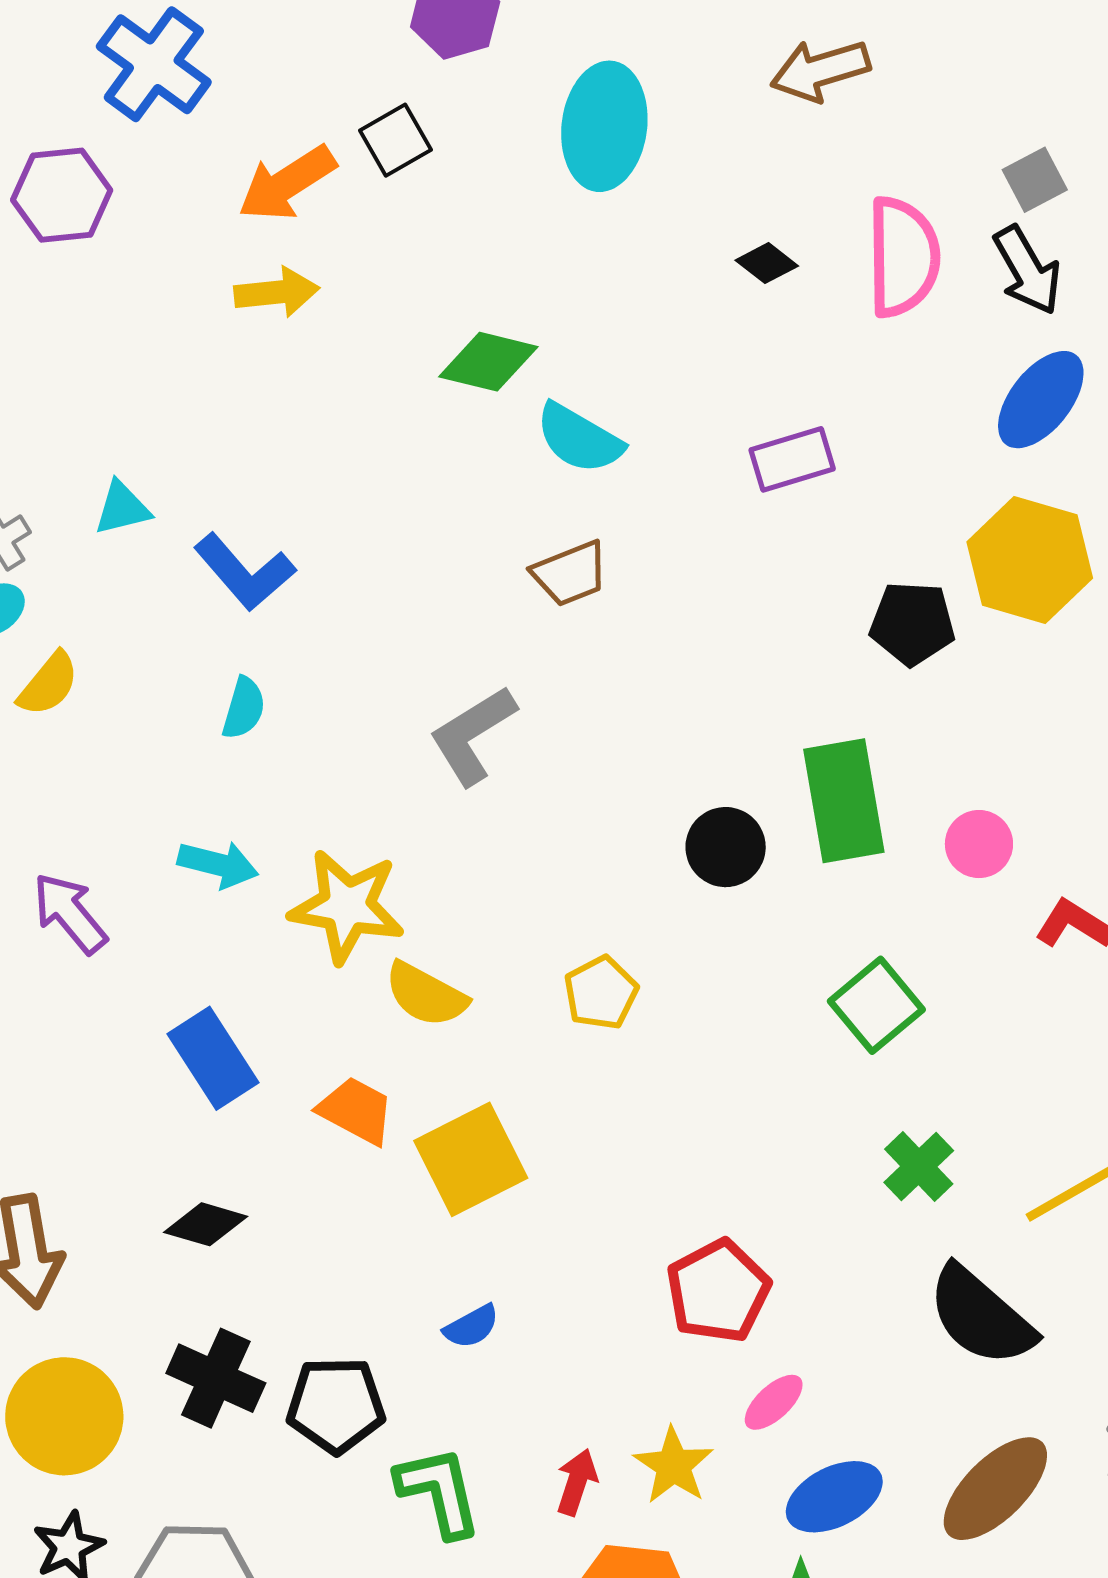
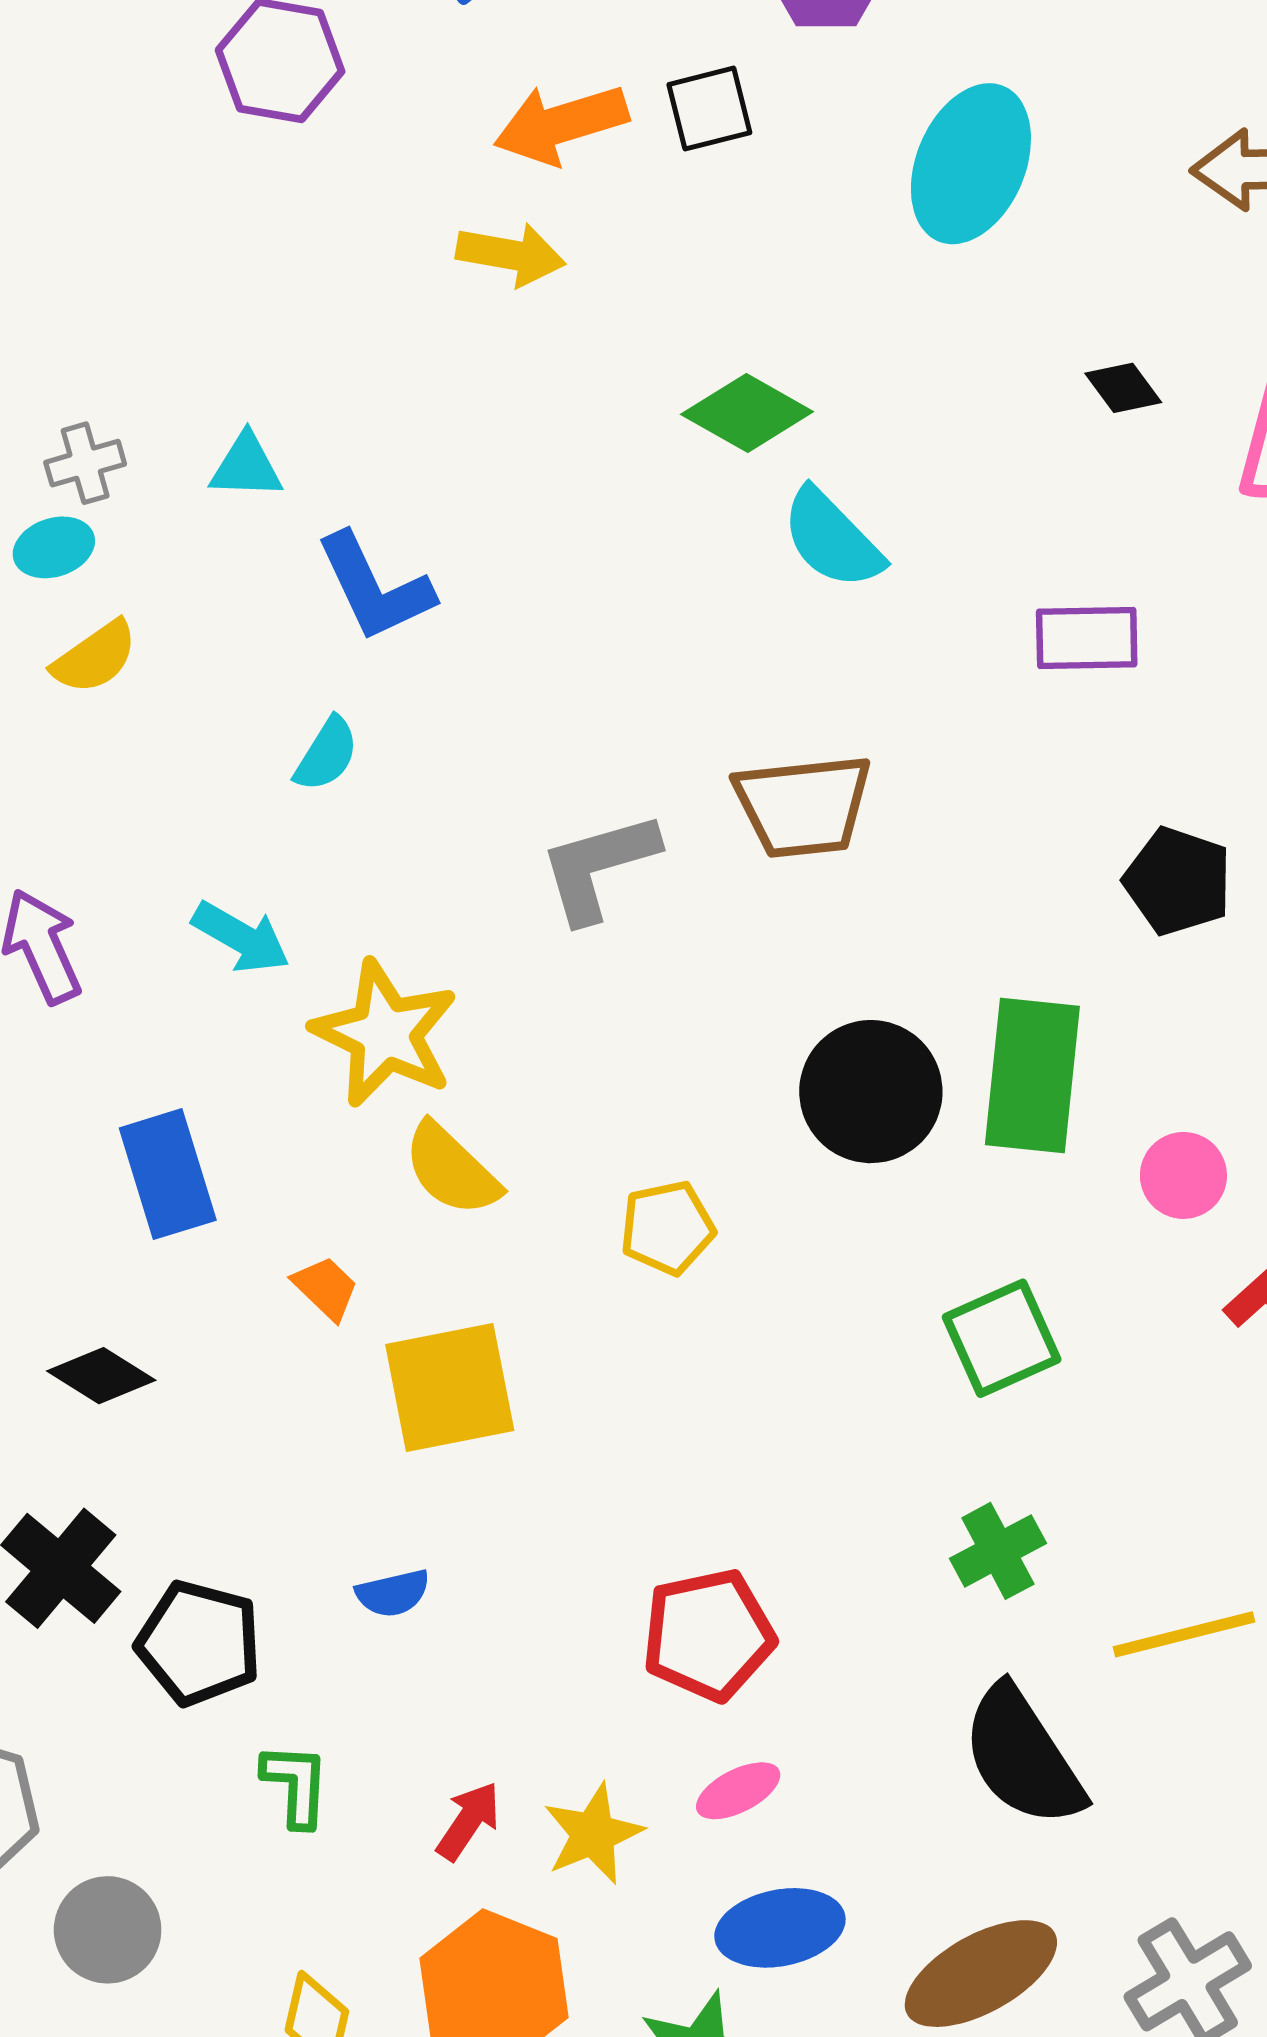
brown trapezoid: (570, 574) -> (803, 806), moved, size x1.4
black circle: (726, 847) -> (871, 1092), size x1.4
orange trapezoid: (356, 1111) -> (326, 1288), size x0.7
green L-shape: (439, 1492) -> (296, 1785), size x0.7

